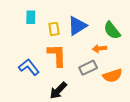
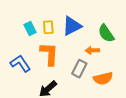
cyan rectangle: (31, 17) -> (30, 28), moved, turned -32
gray rectangle: (88, 68) -> (79, 69), turned -42

